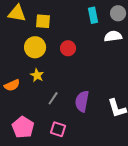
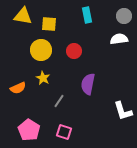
cyan rectangle: (93, 15) -> (87, 15), moved
purple semicircle: (82, 101) -> (88, 84), moved

